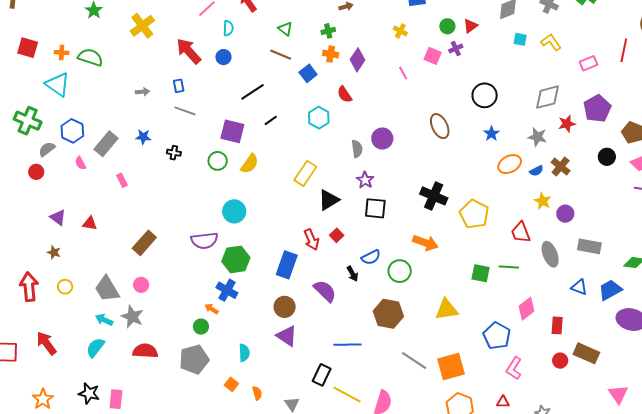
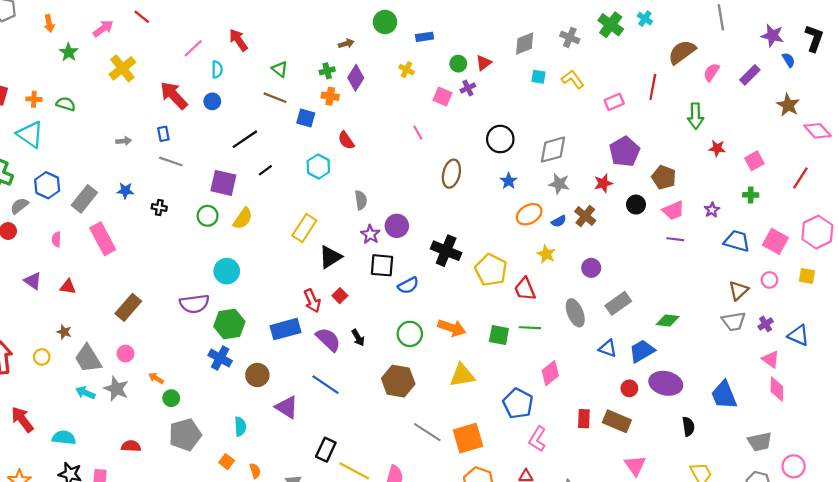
green semicircle: (90, 57) -> (66, 104), size x0.7
purple diamond: (357, 60) -> (356, 78), moved
blue square: (308, 73) -> (306, 118), turned -36
pink line: (403, 73) -> (418, 133), moved
gray diamond: (548, 97) -> (553, 150), moved
red star: (567, 124) -> (603, 183), moved
brown ellipse: (440, 126) -> (451, 174), turned 40
purple circle: (382, 139) -> (397, 226), moved
pink semicircle: (80, 163) -> (56, 239), moved, turned 32
pink rectangle: (122, 180) -> (103, 239), size x2.0
yellow star: (543, 201) -> (546, 254), moved
red trapezoid: (521, 232) -> (525, 289), moved
orange arrow: (425, 243) -> (452, 328), moved
gray rectangle: (589, 246) -> (618, 303), turned -45
brown star: (54, 252) -> (64, 332), moved
blue semicircle: (371, 257) -> (408, 285), moved
blue rectangle: (287, 265) -> (285, 329), turned 56
purple semicircle: (325, 291) -> (328, 340), moved
brown circle: (285, 307) -> (257, 375), moved
orange arrow: (211, 309) -> (156, 378), moved
red rectangle: (557, 325) -> (584, 419), moved
green circle: (201, 327) -> (171, 398), moved
blue line: (348, 345) -> (326, 385), moved, turned 36
cyan semicircle: (95, 348) -> (64, 438), moved, turned 60
red semicircle: (145, 351) -> (131, 446), moved, size x0.7
red circle: (560, 361) -> (629, 388), moved
pink triangle: (618, 394) -> (635, 465), moved

